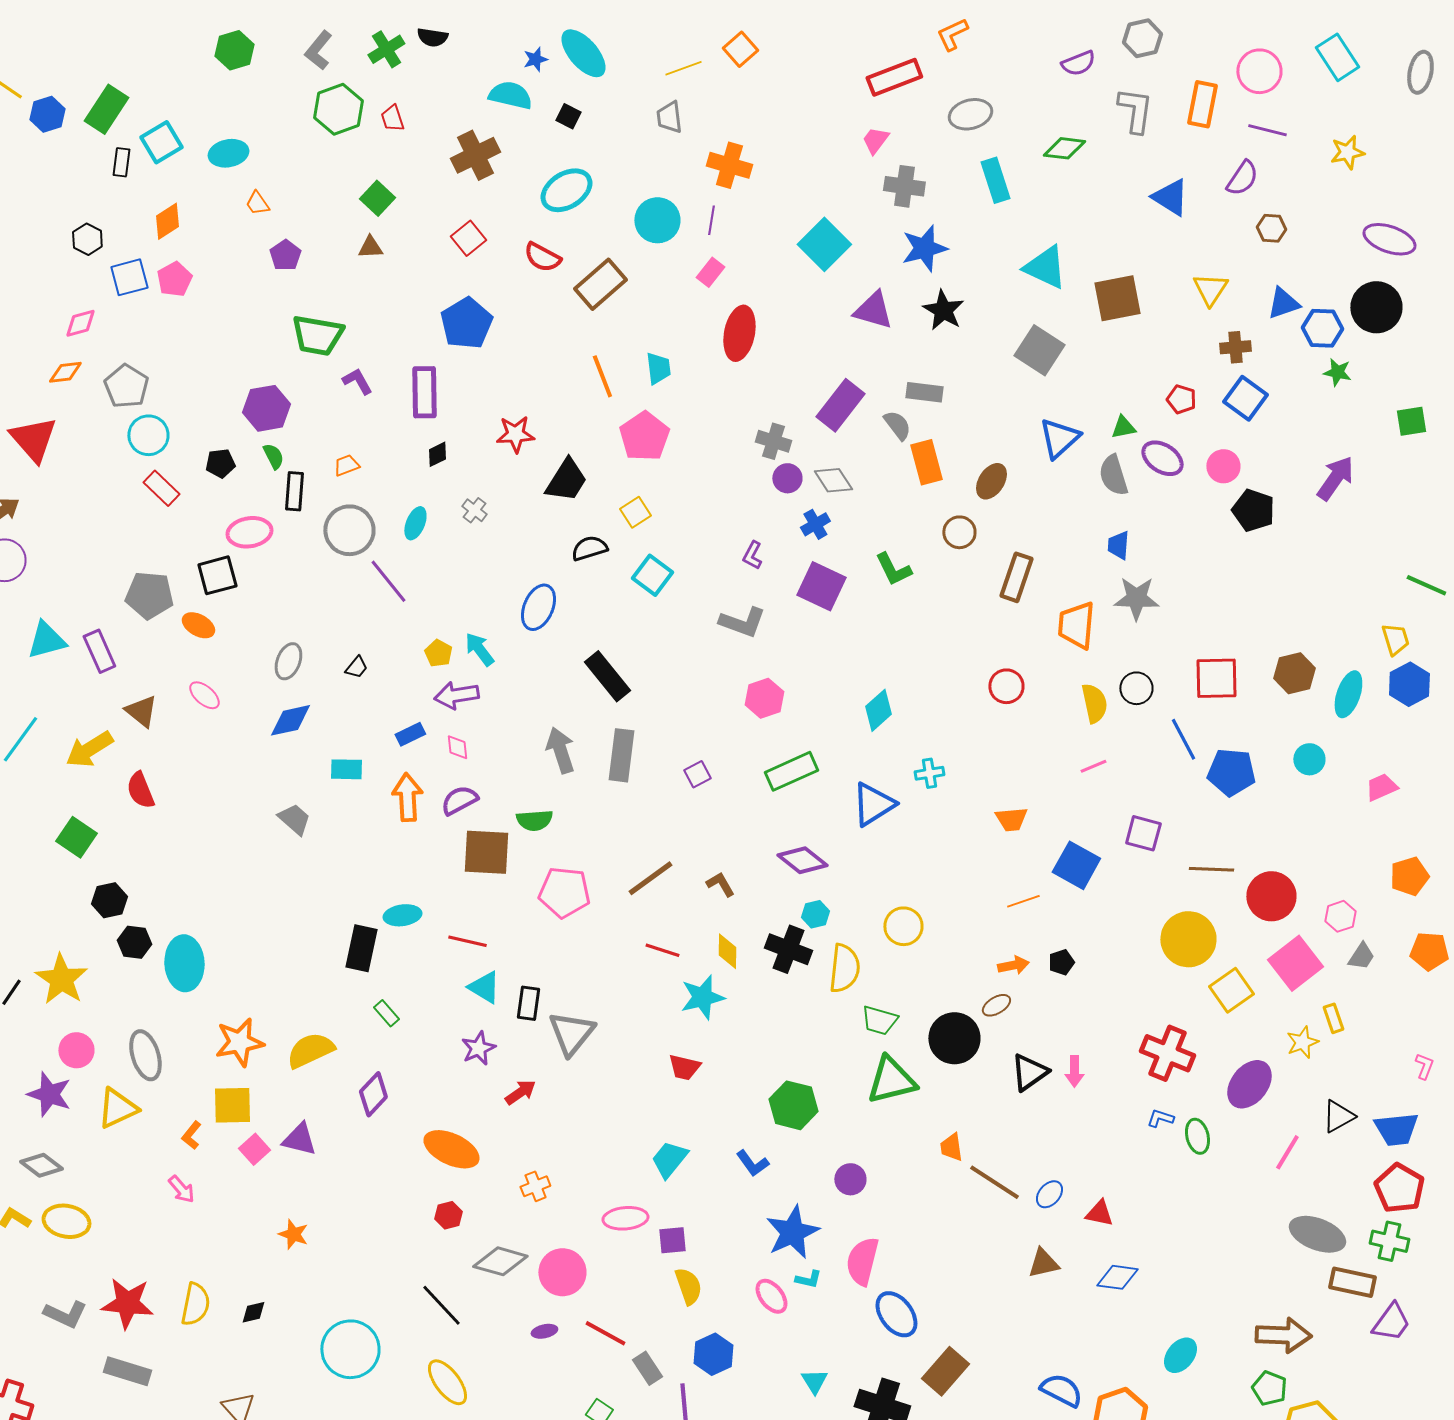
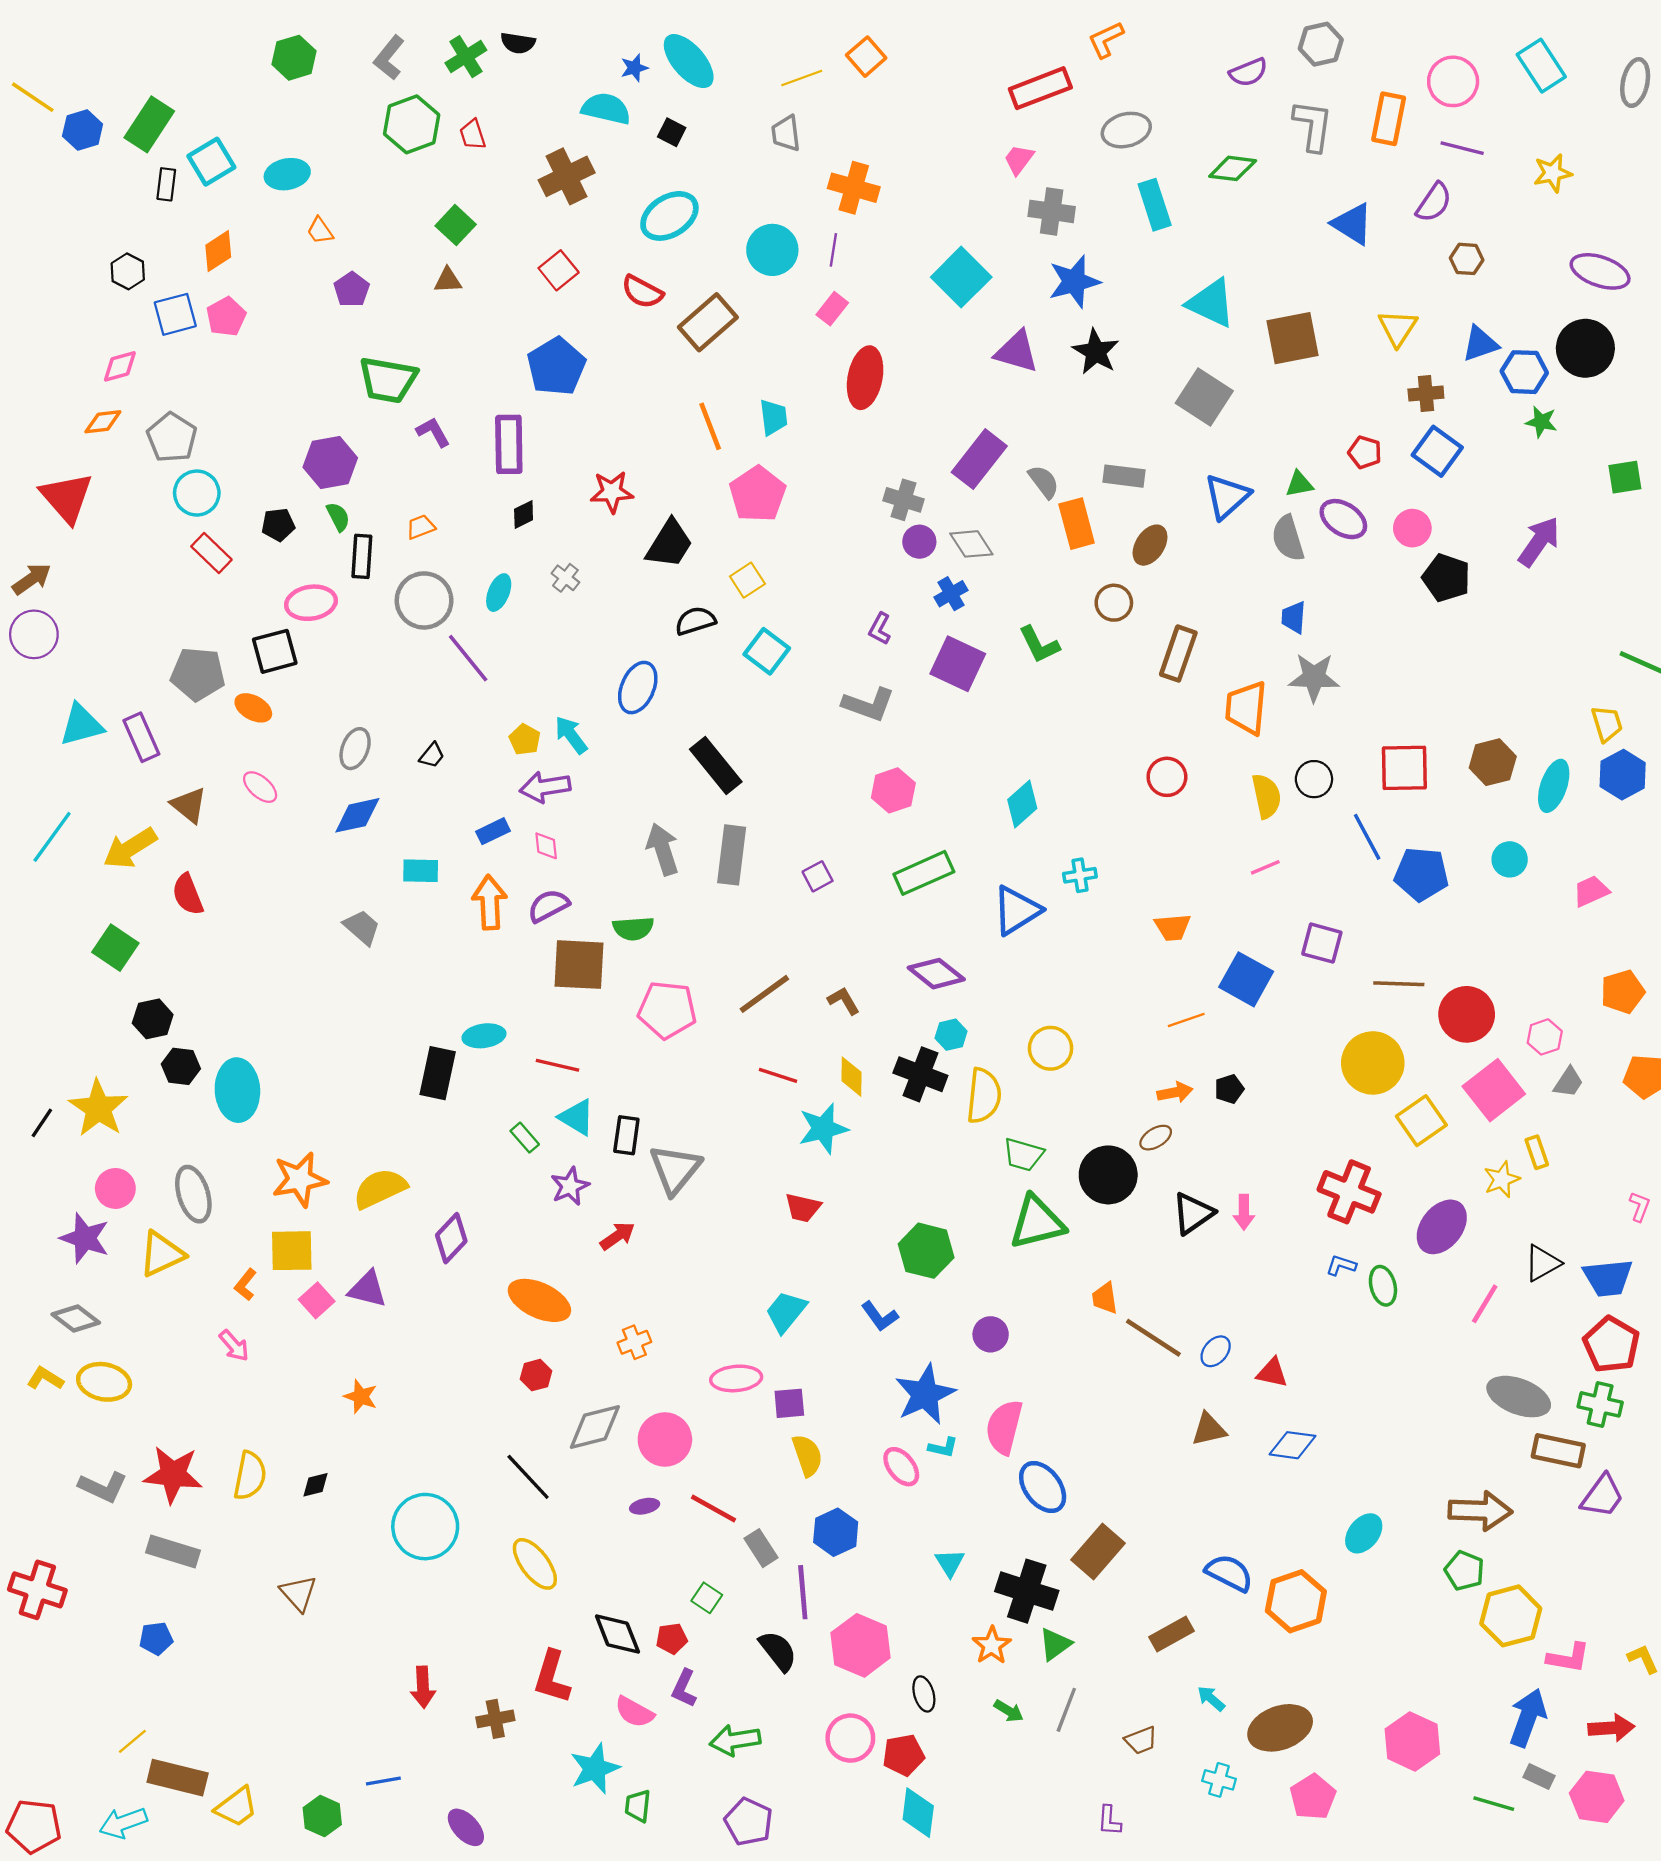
gray rectangle: (924, 392) -> (1124, 476), moved
green rectangle: (386, 1013) -> (525, 1138), moved
gray diamond: (500, 1261) -> (595, 1427), turned -30

